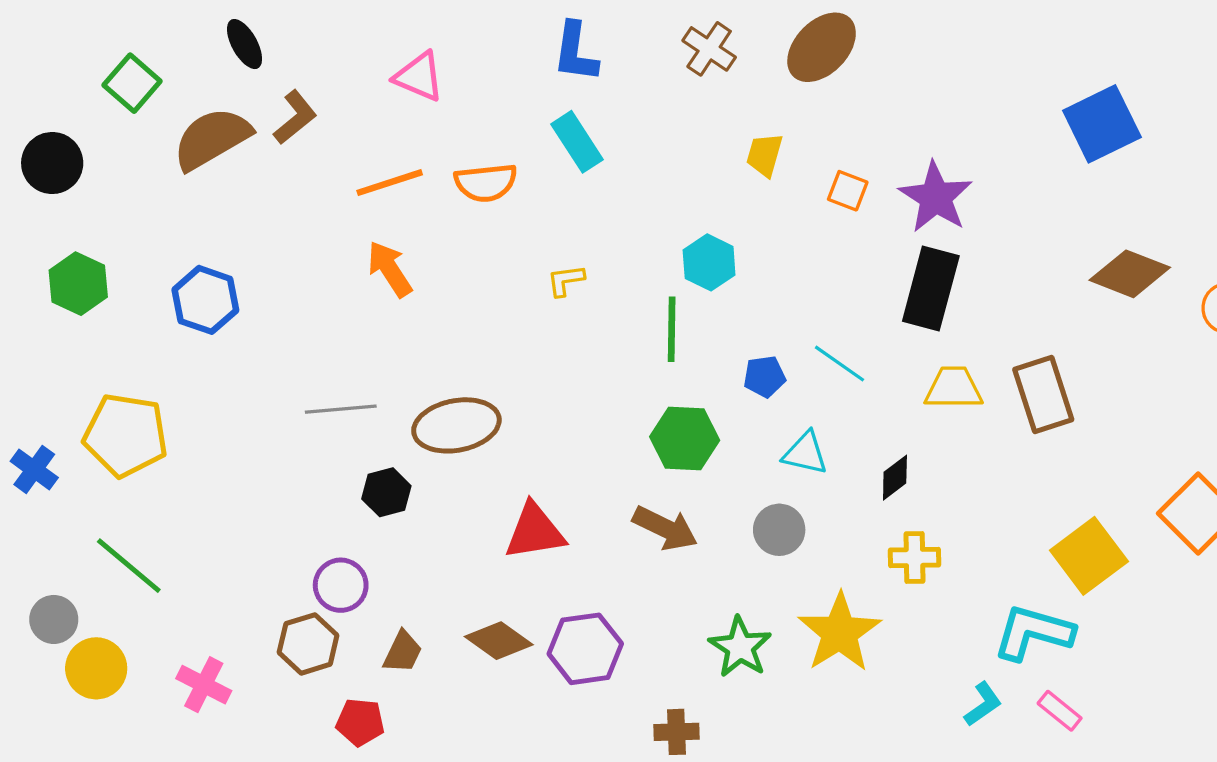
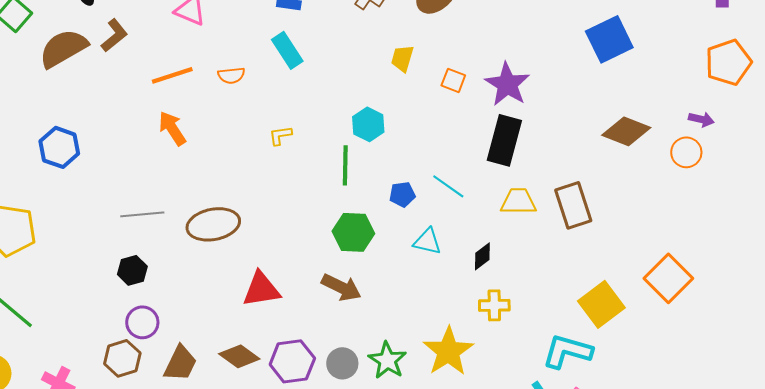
orange semicircle: (486, 183) -> (231, 75), size x0.7
black hexagon: (386, 492) -> (132, 270), moved
gray circle: (779, 530) -> (342, 363), moved
brown trapezoid: (403, 652) -> (180, 363), size x1.4

